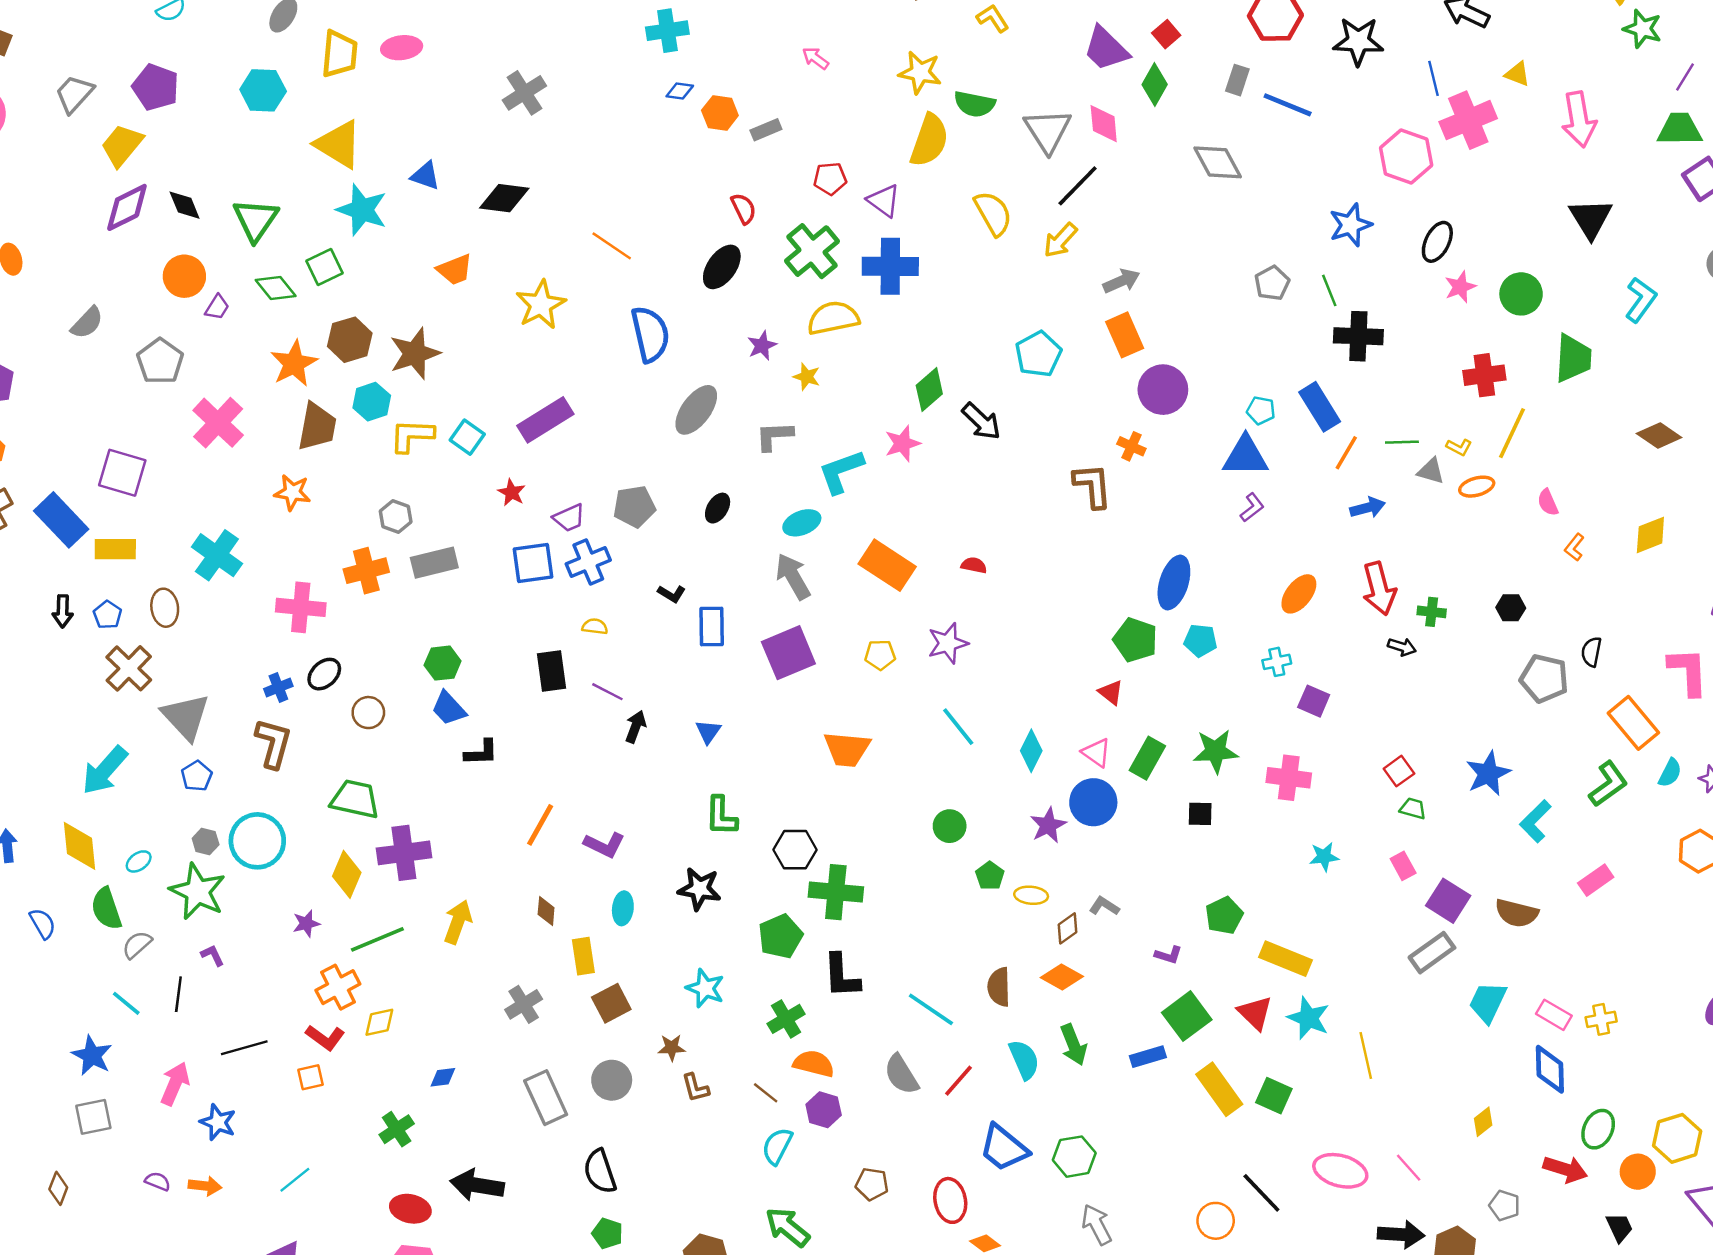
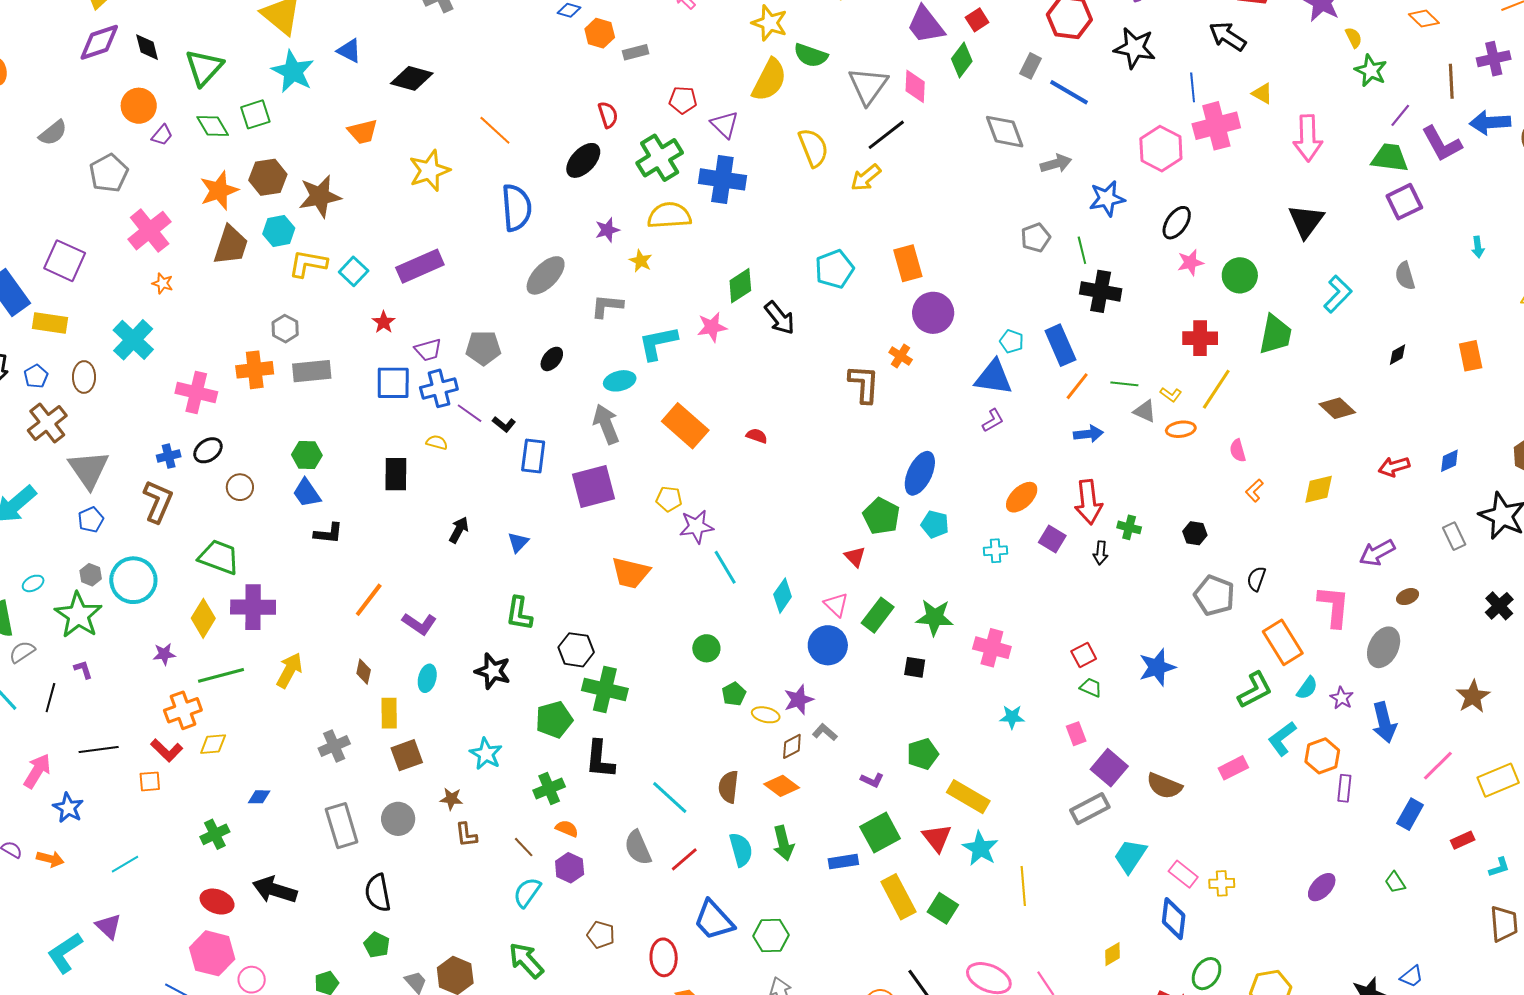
gray arrow: (1121, 281) -> (1056, 164), moved
orange star: (292, 492) -> (163, 283), moved, size x0.7
purple star: (948, 643) -> (696, 527), moved
black arrow: (1402, 647) -> (1101, 553), turned 70
purple line: (607, 692) -> (470, 413), moved
purple square: (1314, 701) -> (1052, 539), moved
cyan L-shape: (1535, 821) -> (1282, 739), moved
purple star: (1048, 825) -> (799, 700), moved
orange semicircle: (814, 1064) -> (567, 829), size x0.7

